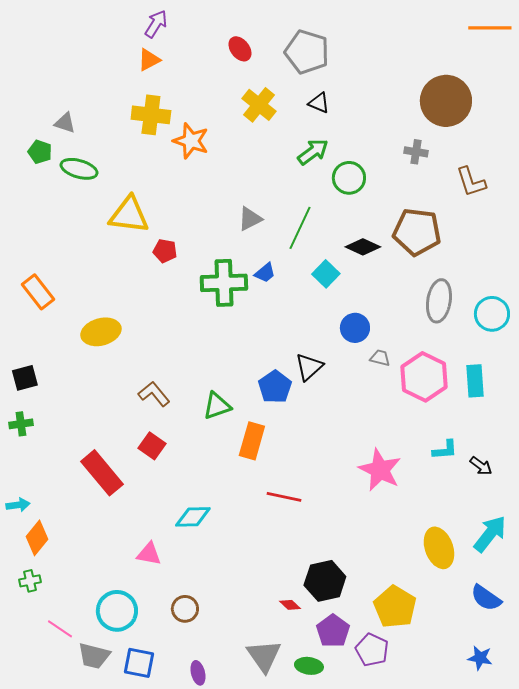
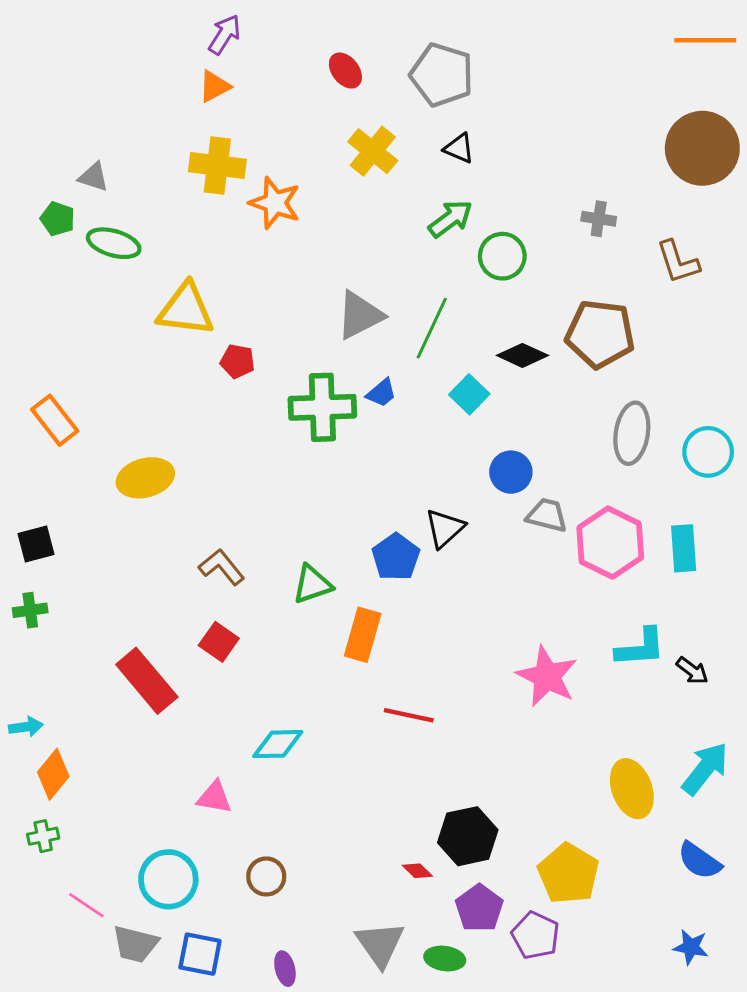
brown circle: (446, 101) -> (702, 148), moved
gray triangle: (250, 219) -> (360, 315), size x1.4
gray trapezoid: (380, 358) -> (547, 515), size x1.4
cyan L-shape: (445, 450) -> (640, 648), size x1.4

